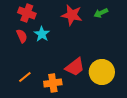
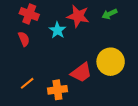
cyan star: (42, 34) -> (57, 30), moved
yellow circle: (102, 72) -> (111, 62), moved

